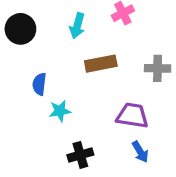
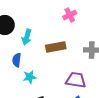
cyan arrow: (77, 26) -> (27, 37), moved

